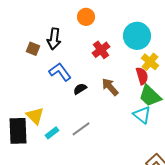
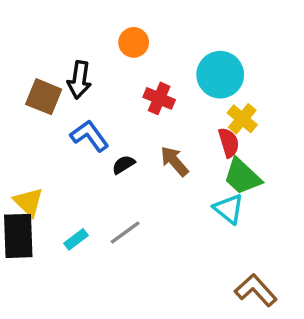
brown square: (33, 49) -> (44, 97), size x1.5
red cross: (101, 50) -> (159, 98), turned -30
yellow triangle: (35, 116) -> (28, 202), moved

